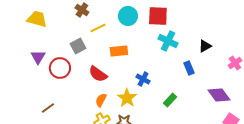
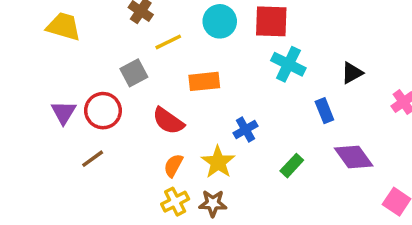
purple triangle: (38, 57) -> (64, 112), moved
blue cross: (143, 79) -> (245, 129), turned 32
purple diamond: (219, 95) -> (354, 157), moved
brown line: (48, 108) -> (93, 159), moved

